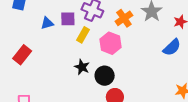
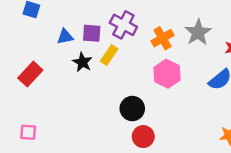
pink hexagon: (111, 43) -> (167, 74), moved
black star: (82, 67) -> (82, 62), moved

